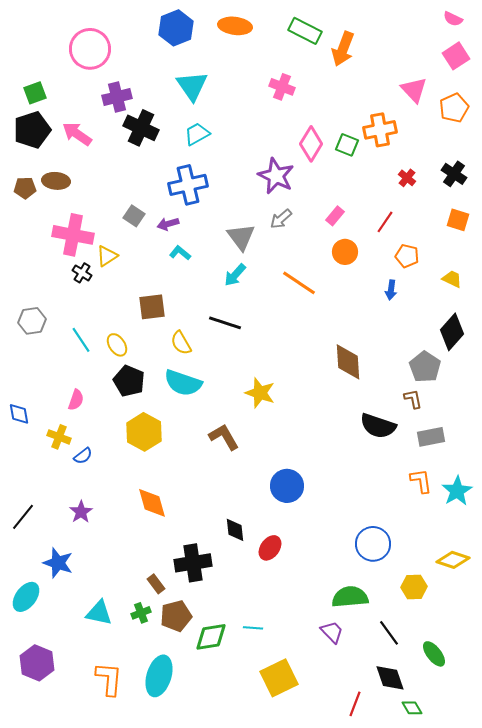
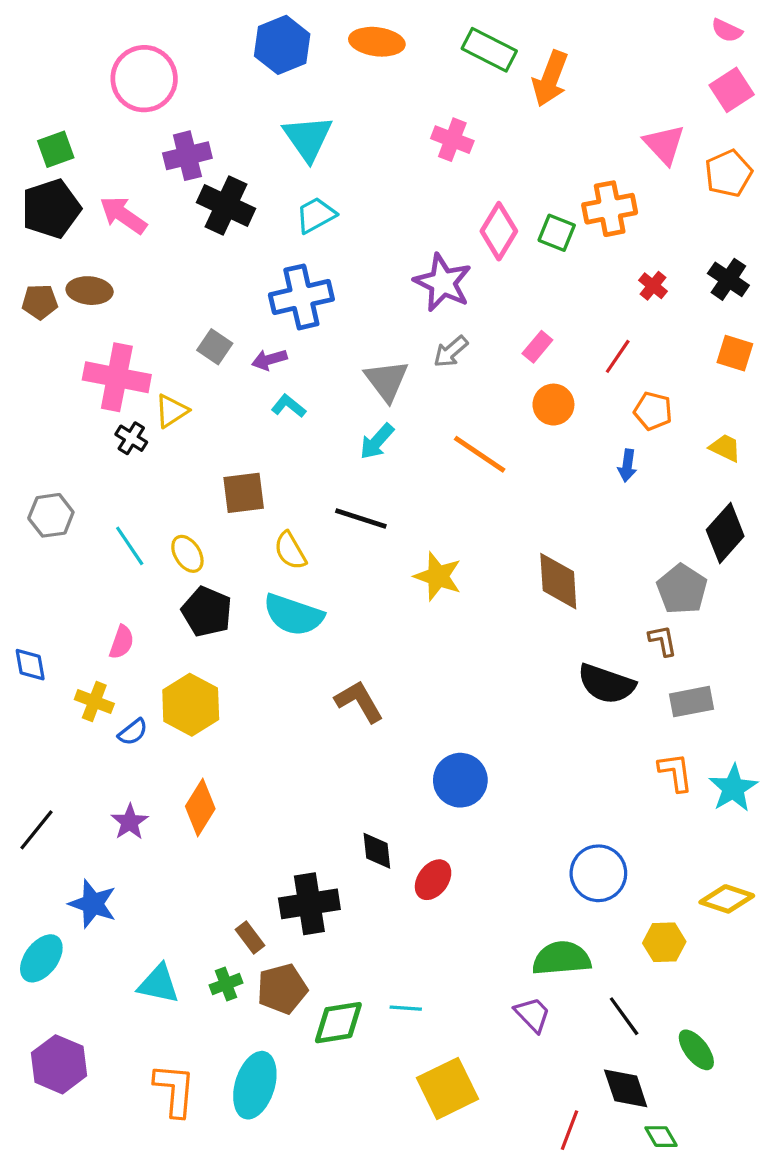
yellow star: (260, 393) -> (438, 576), moved
yellow hexagon: (144, 432) -> (191, 705), moved
orange diamond: (152, 503) -> (200, 807), moved, turned 48

